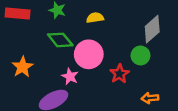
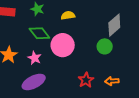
red star: (119, 74) -> (86, 80), moved
pink star: (70, 76) -> (35, 58), moved

